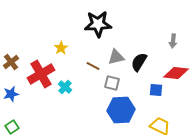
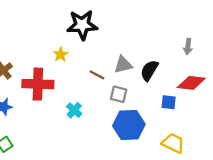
black star: (98, 24) -> (82, 25), moved
red cross: (41, 74) -> (38, 84), turned 32
cyan cross: (65, 87) -> (74, 110), moved

